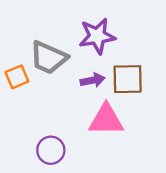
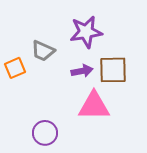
gray trapezoid: (49, 58) -> (43, 51), size x0.7

